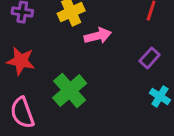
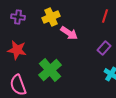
pink arrow: (98, 36) -> (69, 33), turned 48

